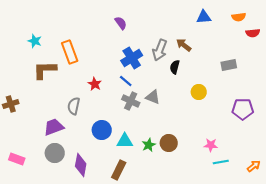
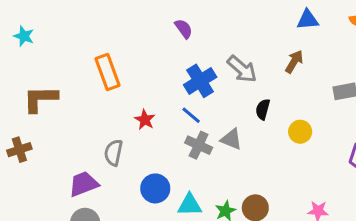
cyan star: (35, 41) -> (24, 36), moved
brown arrow: (184, 45) -> (294, 62), moved, turned 84
gray arrow: (160, 50) -> (242, 69), turned -70
black semicircle: (175, 67) -> (263, 109), moved
brown L-shape: (45, 70) -> (40, 99), moved

